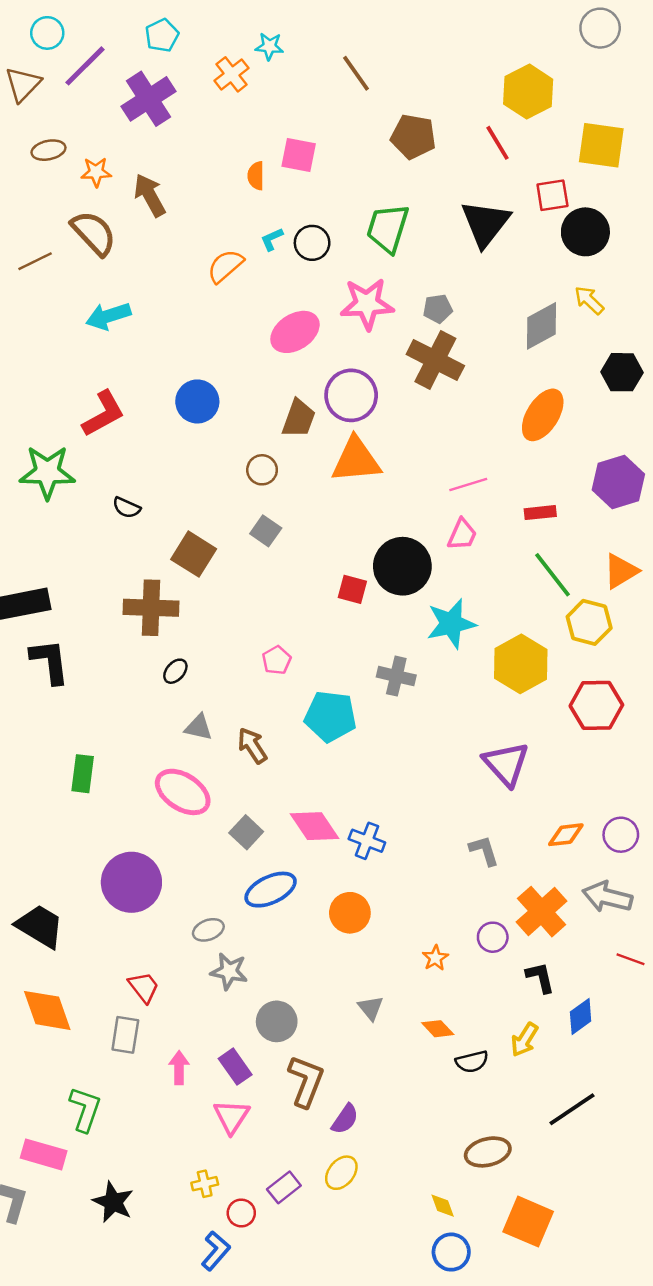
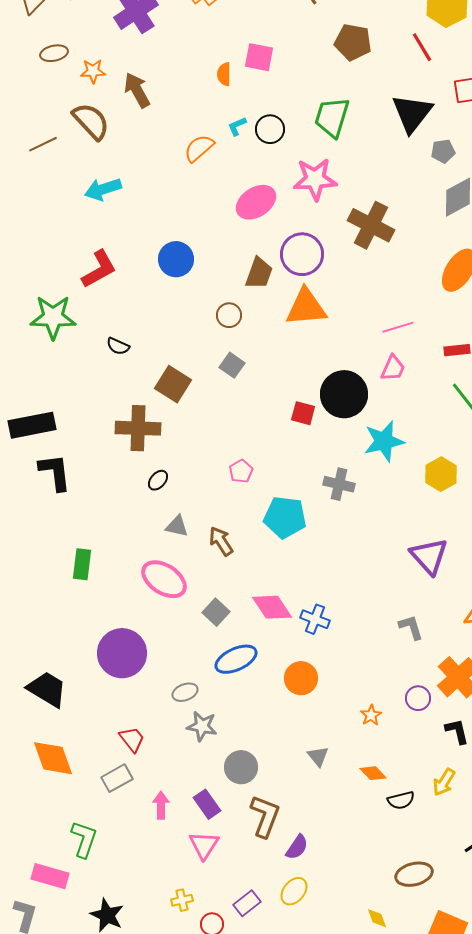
gray pentagon: (438, 309) -> (443, 151), moved
yellow hexagon: (521, 664) -> (441, 474), size x0.7
gray rectangle: (125, 1035) -> (117, 778), turned 52

